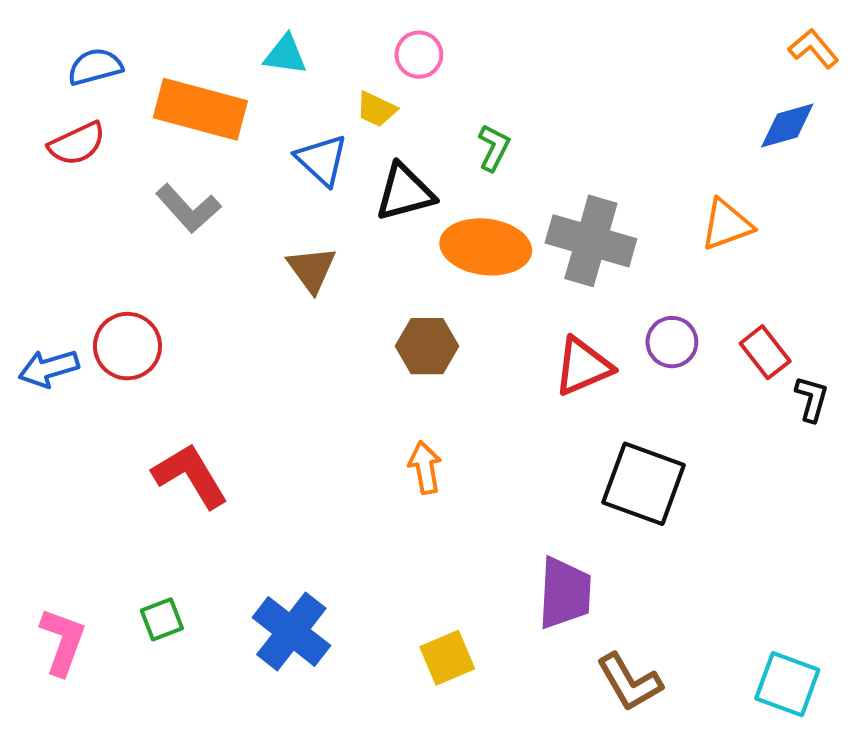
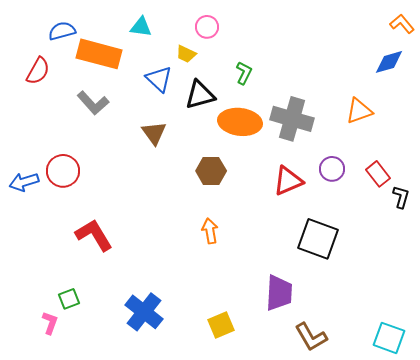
blue semicircle: (95, 67) -> (62, 31), moved
red semicircle: (77, 144) -> (38, 71), turned -36
green square: (162, 619) -> (69, 299), moved
pink L-shape: (63, 642) -> (50, 323), moved, size x0.7

